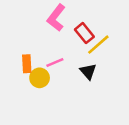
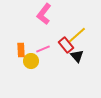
red rectangle: (84, 33) -> (66, 45), moved
black triangle: (88, 71) -> (77, 56), moved

